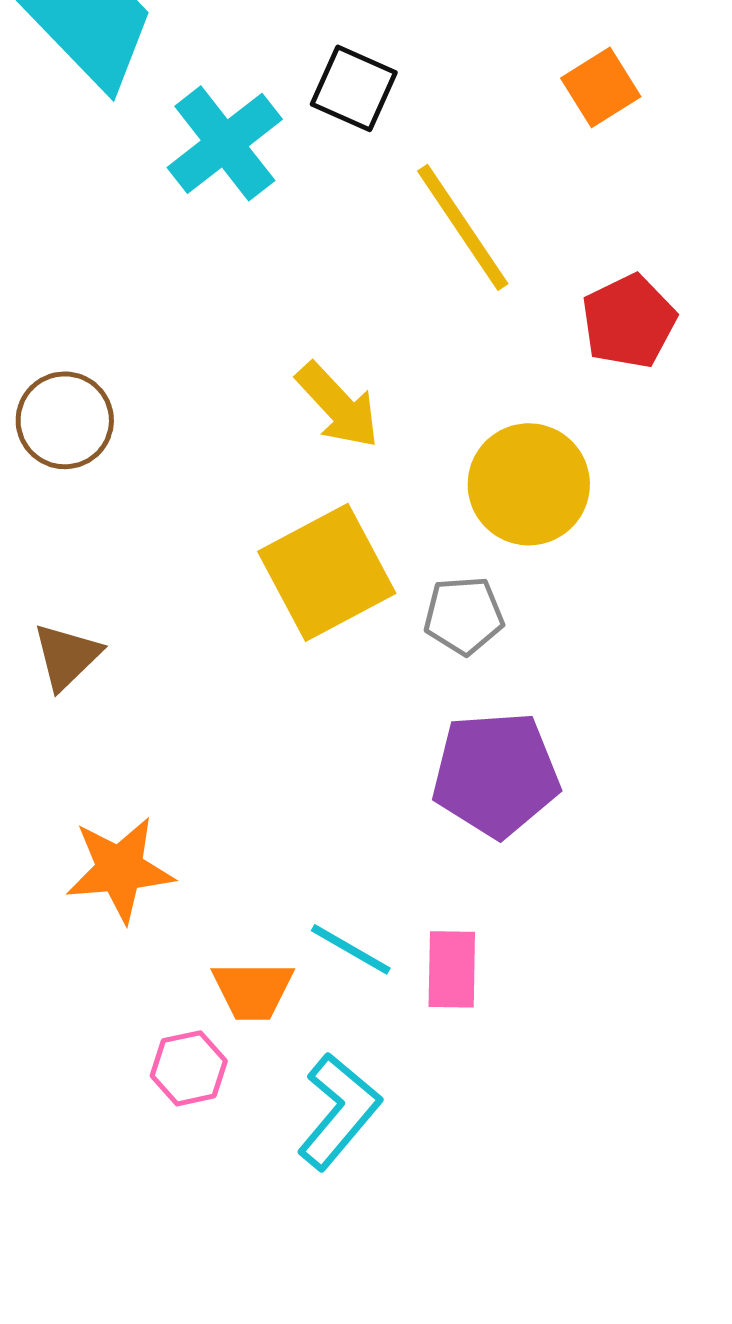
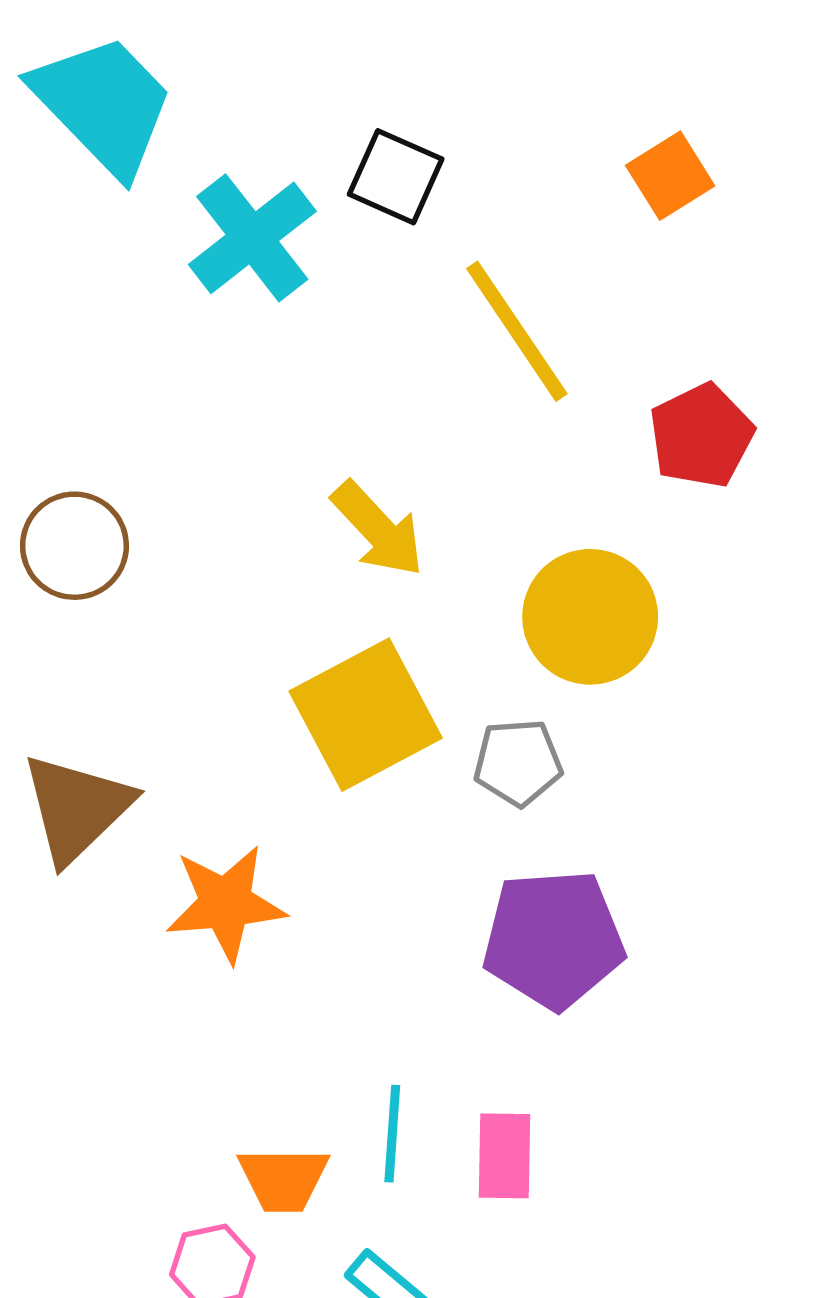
brown triangle: (67, 656) -> (77, 808), size x1.5
orange star: (120, 869) -> (226, 904), moved
cyan line: (351, 949) -> (392, 1134), turned 64

